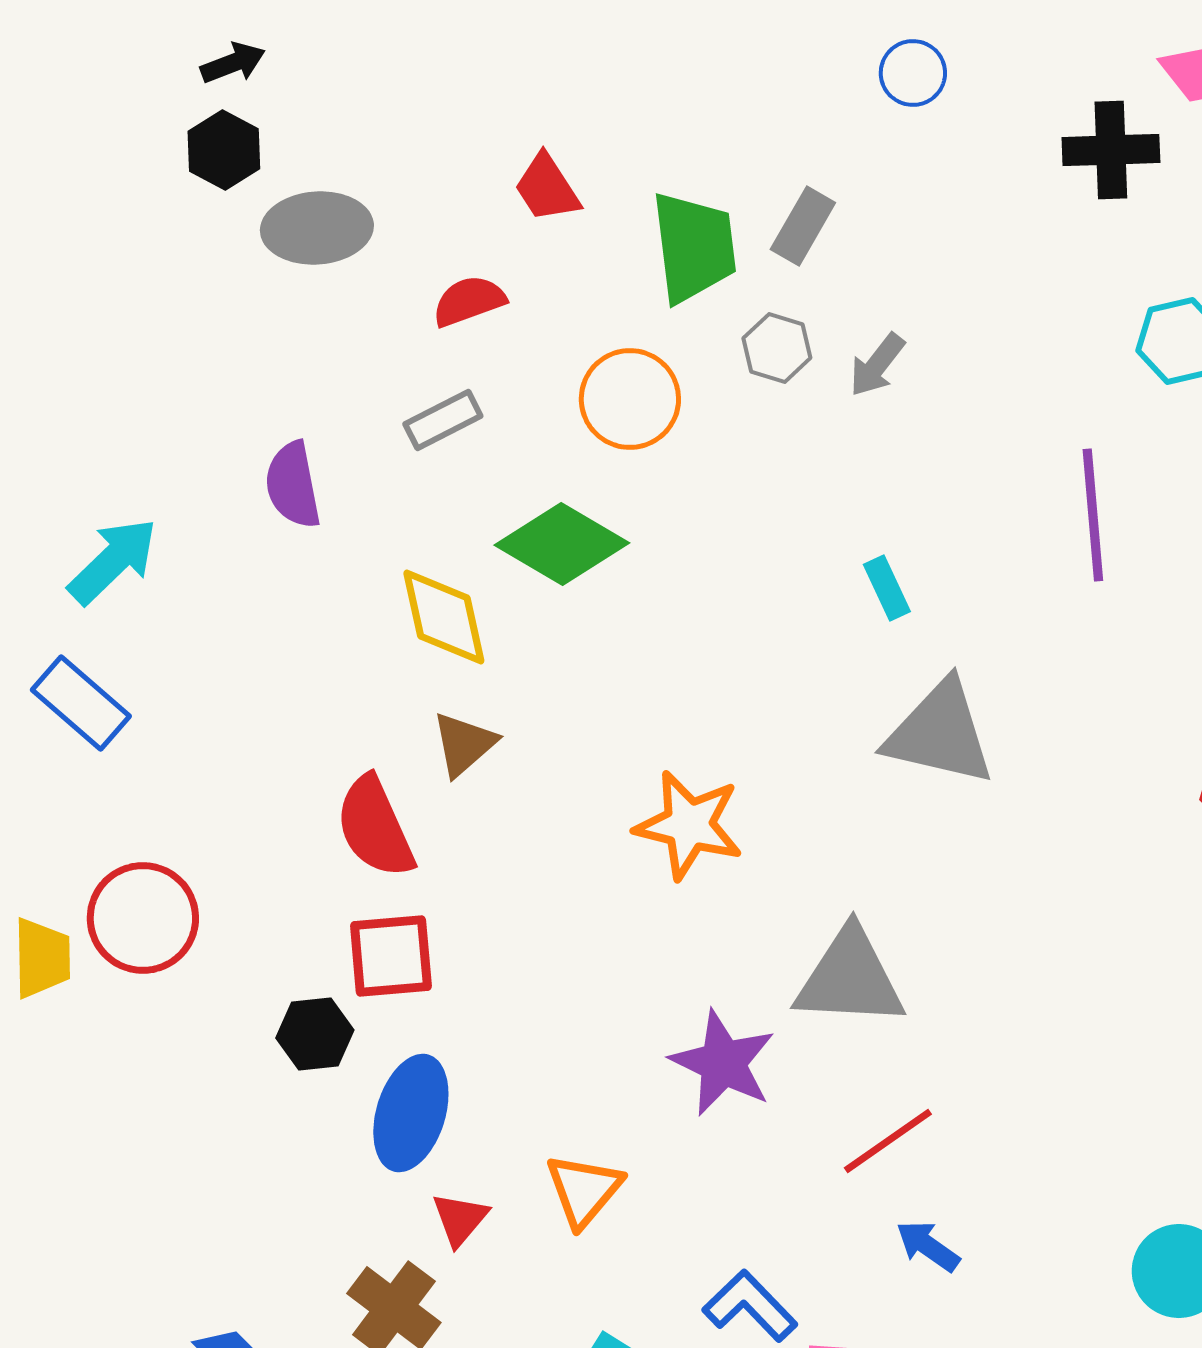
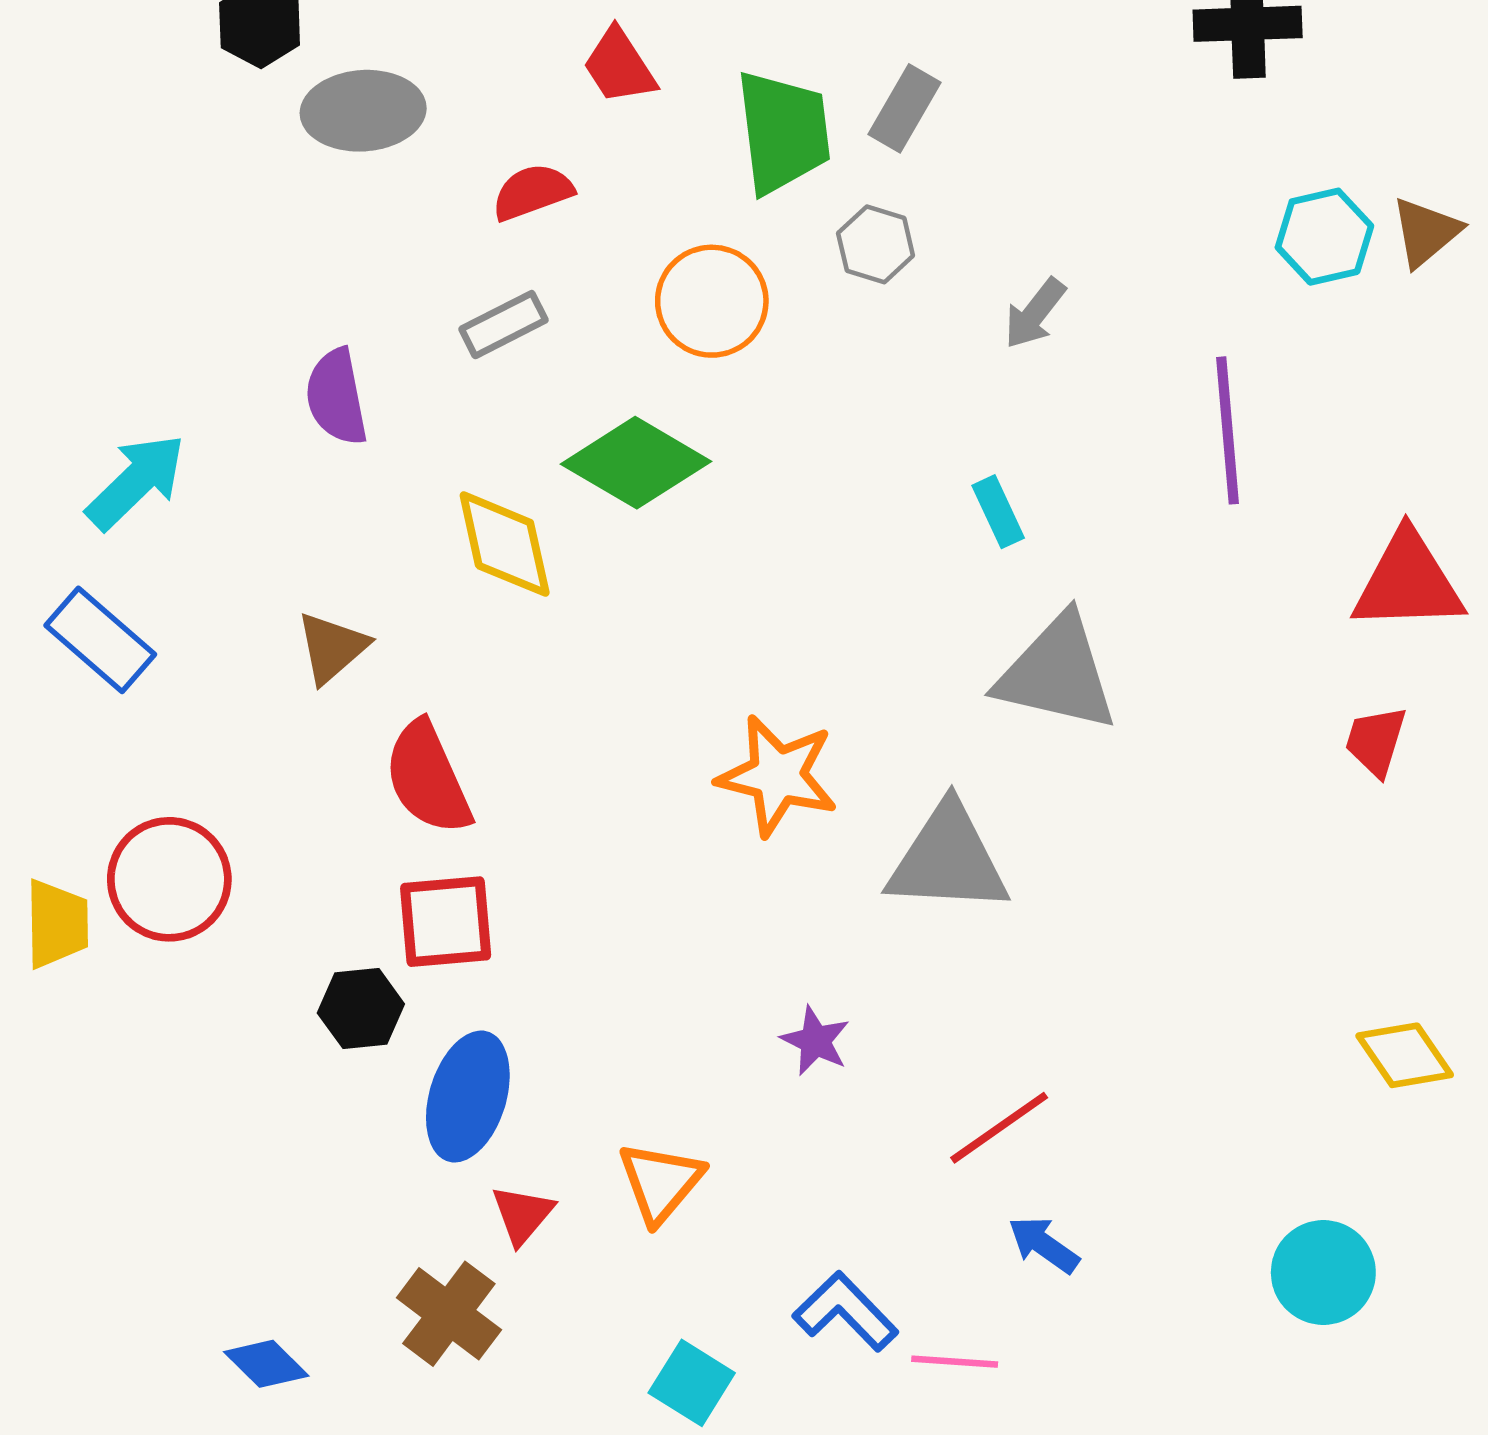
gray arrow: (877, 365) -> (1035, 313), moved
brown triangle: (464, 744) -> (332, 648), moved
gray triangle: (850, 978) -> (948, 859), moved
purple star: (723, 1063) -> (815, 1041), size x0.6

